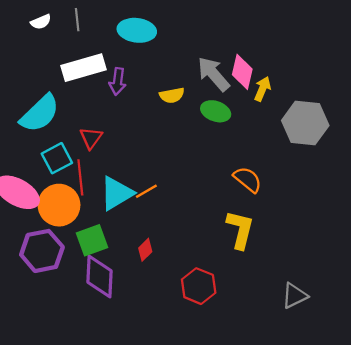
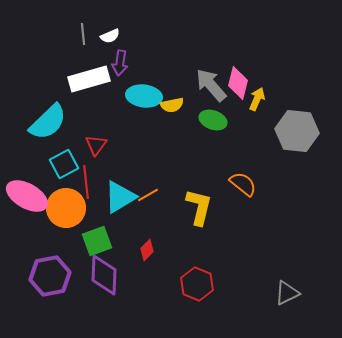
white semicircle: (41, 22) -> (110, 36), moved
cyan ellipse: (137, 30) -> (144, 96), moved
purple arrow: (118, 81) -> (120, 63), moved
yellow L-shape: (240, 230) -> (199, 207), moved
purple hexagon: (42, 251) -> (50, 276), moved

